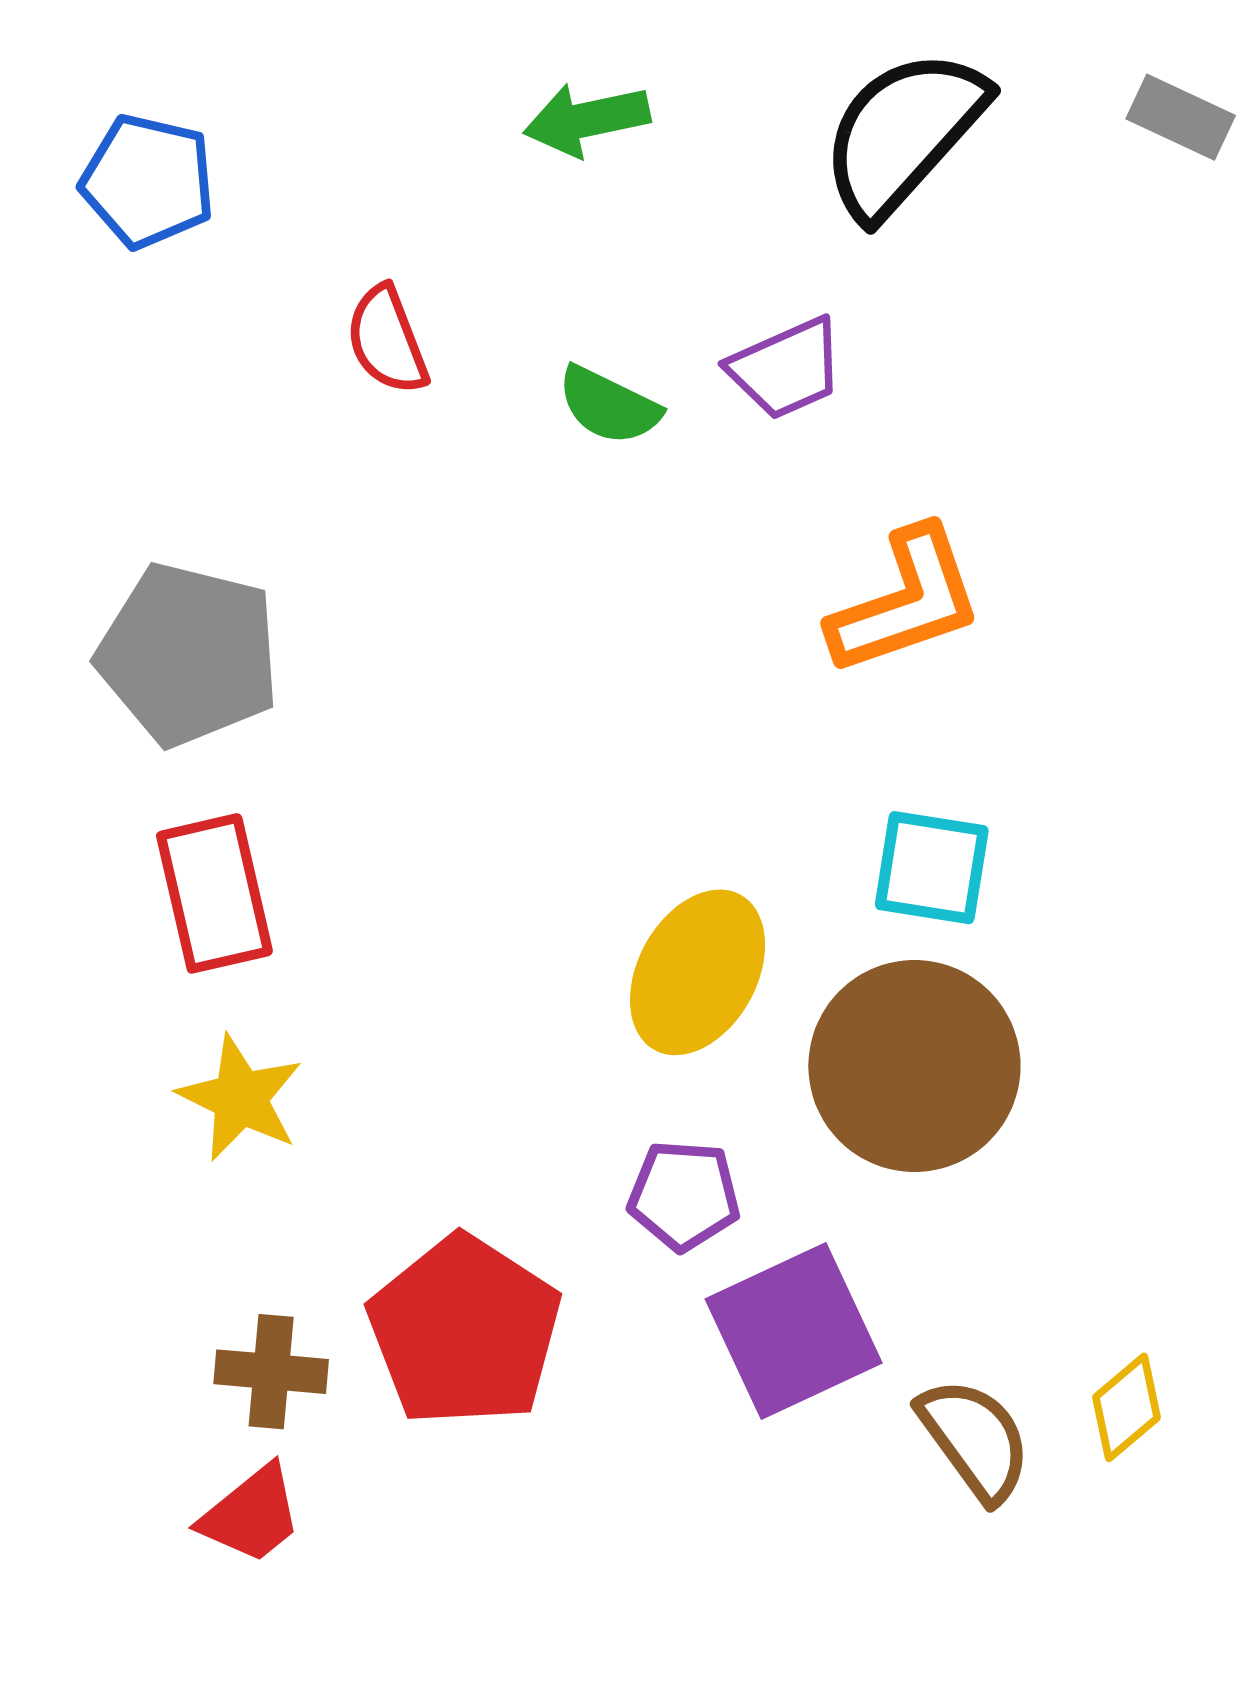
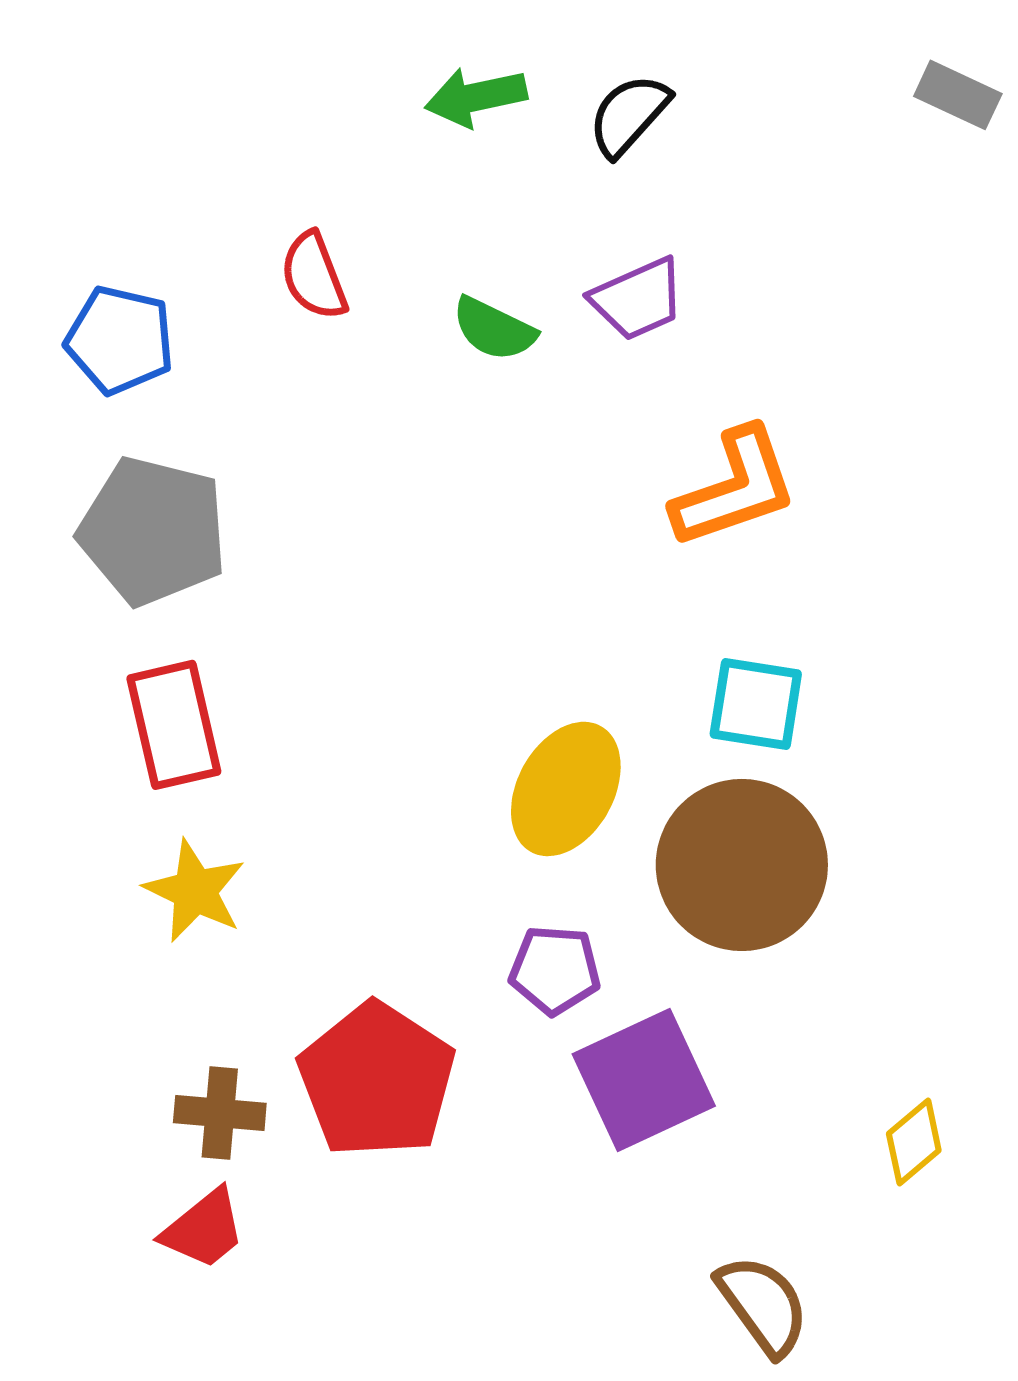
black semicircle: (903, 133) -> (629, 115), moved, size x0.6
blue pentagon: (148, 181) -> (120, 340), moved
brown semicircle: (975, 1439) -> (763, 1305), moved

